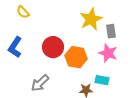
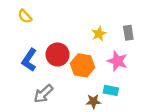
yellow star: (91, 19) -> (99, 34), moved, size x0.6
gray rectangle: (111, 31) -> (128, 33), moved
blue L-shape: (15, 47) -> (29, 60), moved

